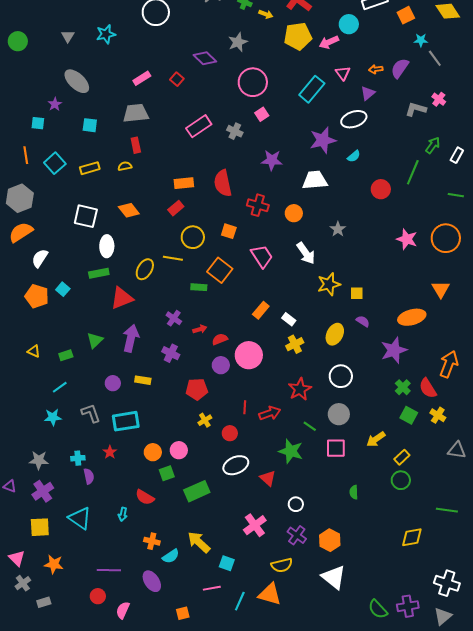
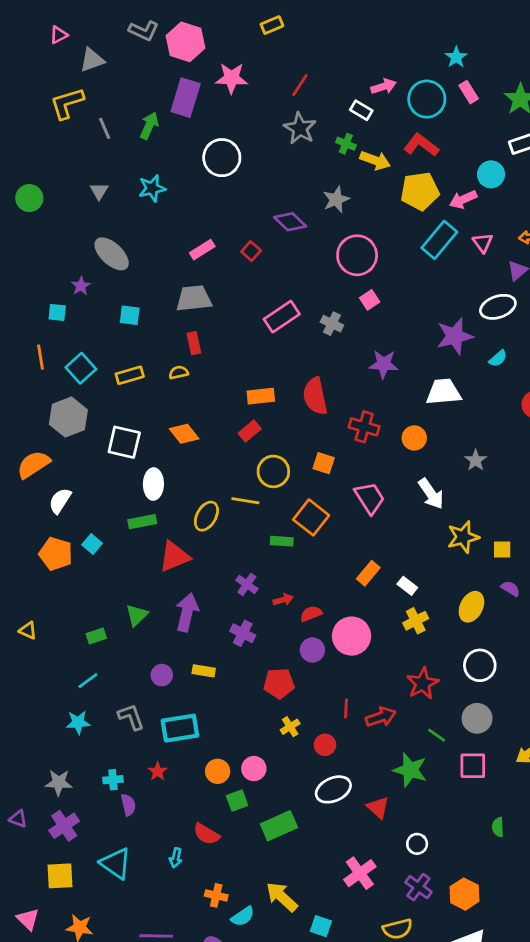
yellow arrow: (266, 14) -> (375, 160), size x1.5
cyan rectangle: (312, 89) -> (439, 240), moved
gray hexagon: (20, 198) -> (68, 417), moved
yellow triangle: (34, 351) -> (28, 630), moved

